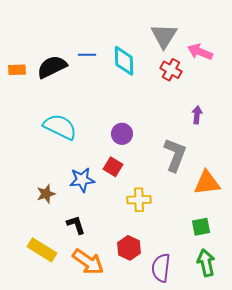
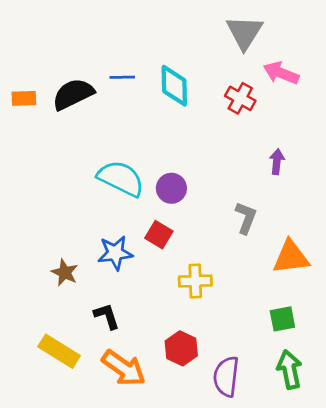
gray triangle: (164, 36) -> (244, 32), moved
cyan semicircle: (60, 127) -> (121, 178), moved
gray L-shape: (175, 155) -> (246, 218), size x0.7
brown star: (46, 194) -> (65, 273), turned -30

